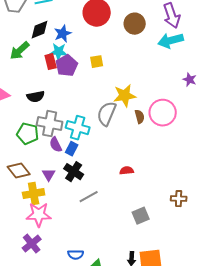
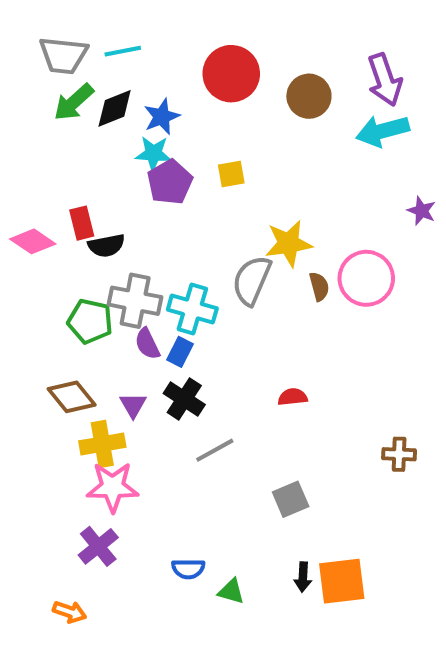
green arrow: (20, 51) -> (74, 102), moved
red rectangle: (51, 62) -> (82, 223), moved
gray square: (141, 216) -> (291, 499), moved

